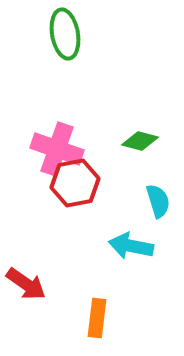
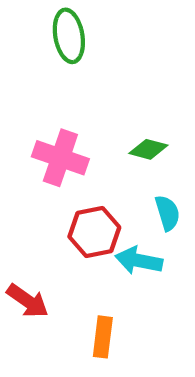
red hexagon: (75, 183) -> (94, 232), moved

